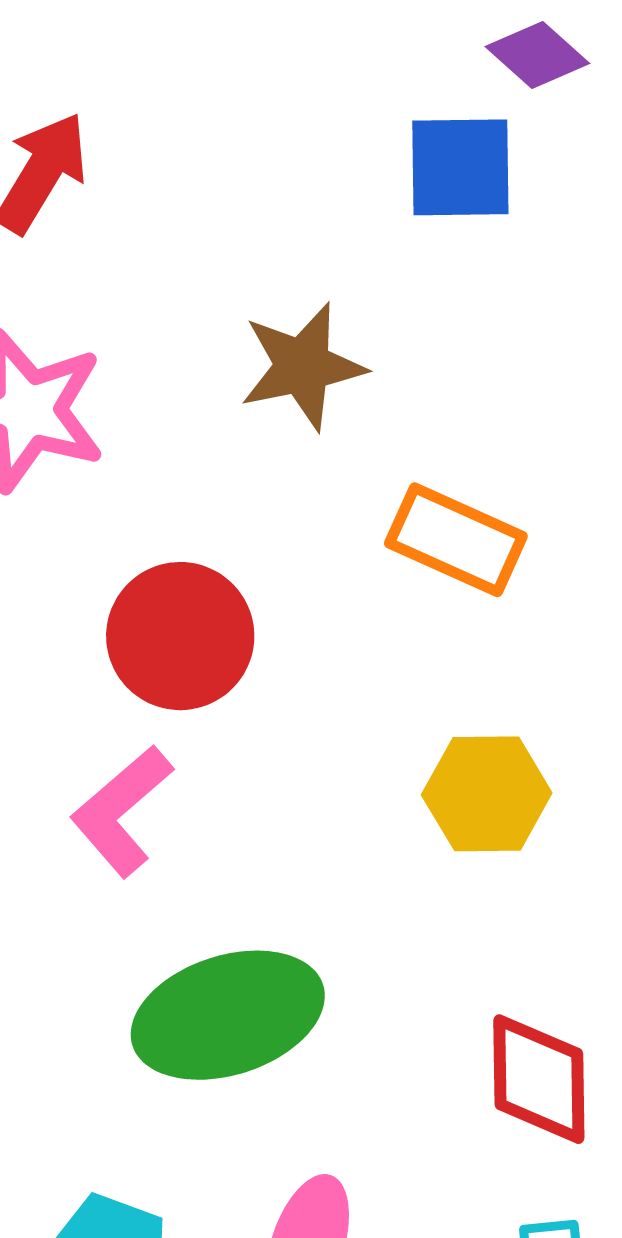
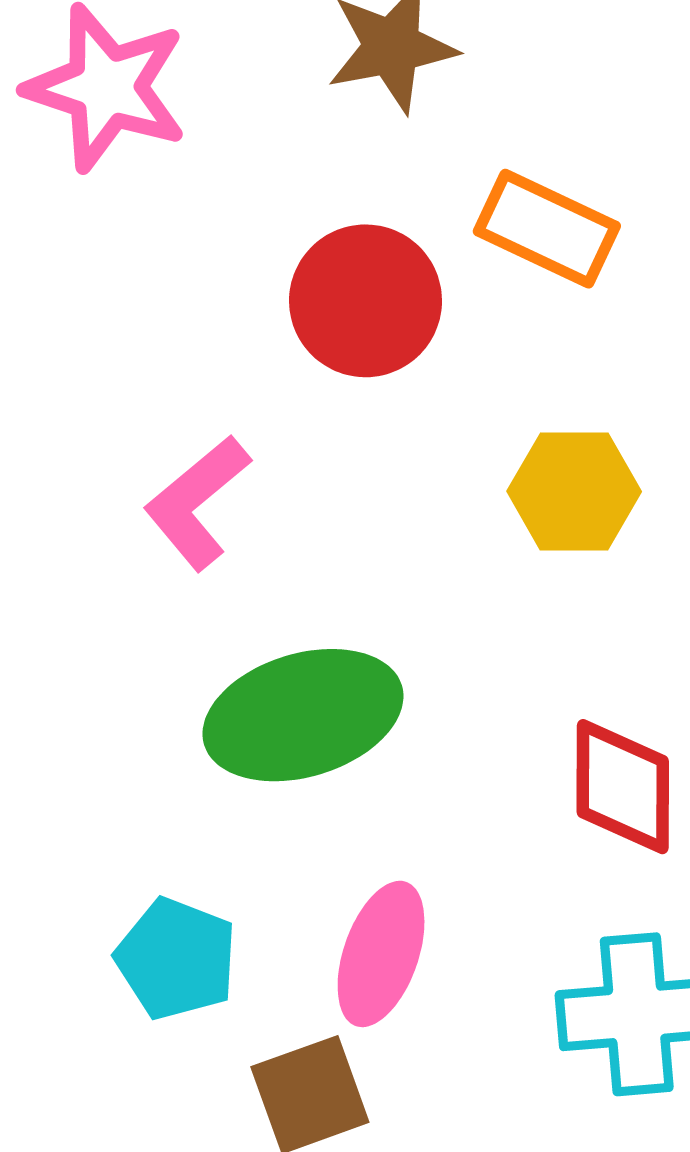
red circle: (180, 636) -> (366, 301), moved

